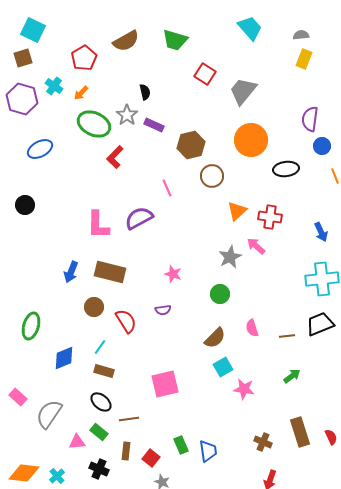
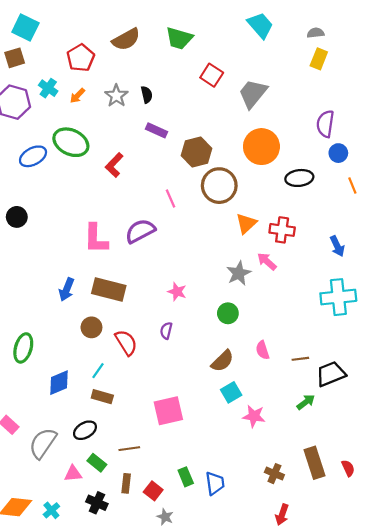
gray star: (127, 115) -> (116, 96), moved
green ellipse: (94, 124) -> (71, 142), moved
brown circle: (212, 176) -> (219, 186), size x1.4
purple semicircle: (163, 310) -> (166, 331), turned 112
black trapezoid: (320, 324) -> (331, 374), moved
black ellipse: (101, 402) -> (85, 430), moved, turned -70

